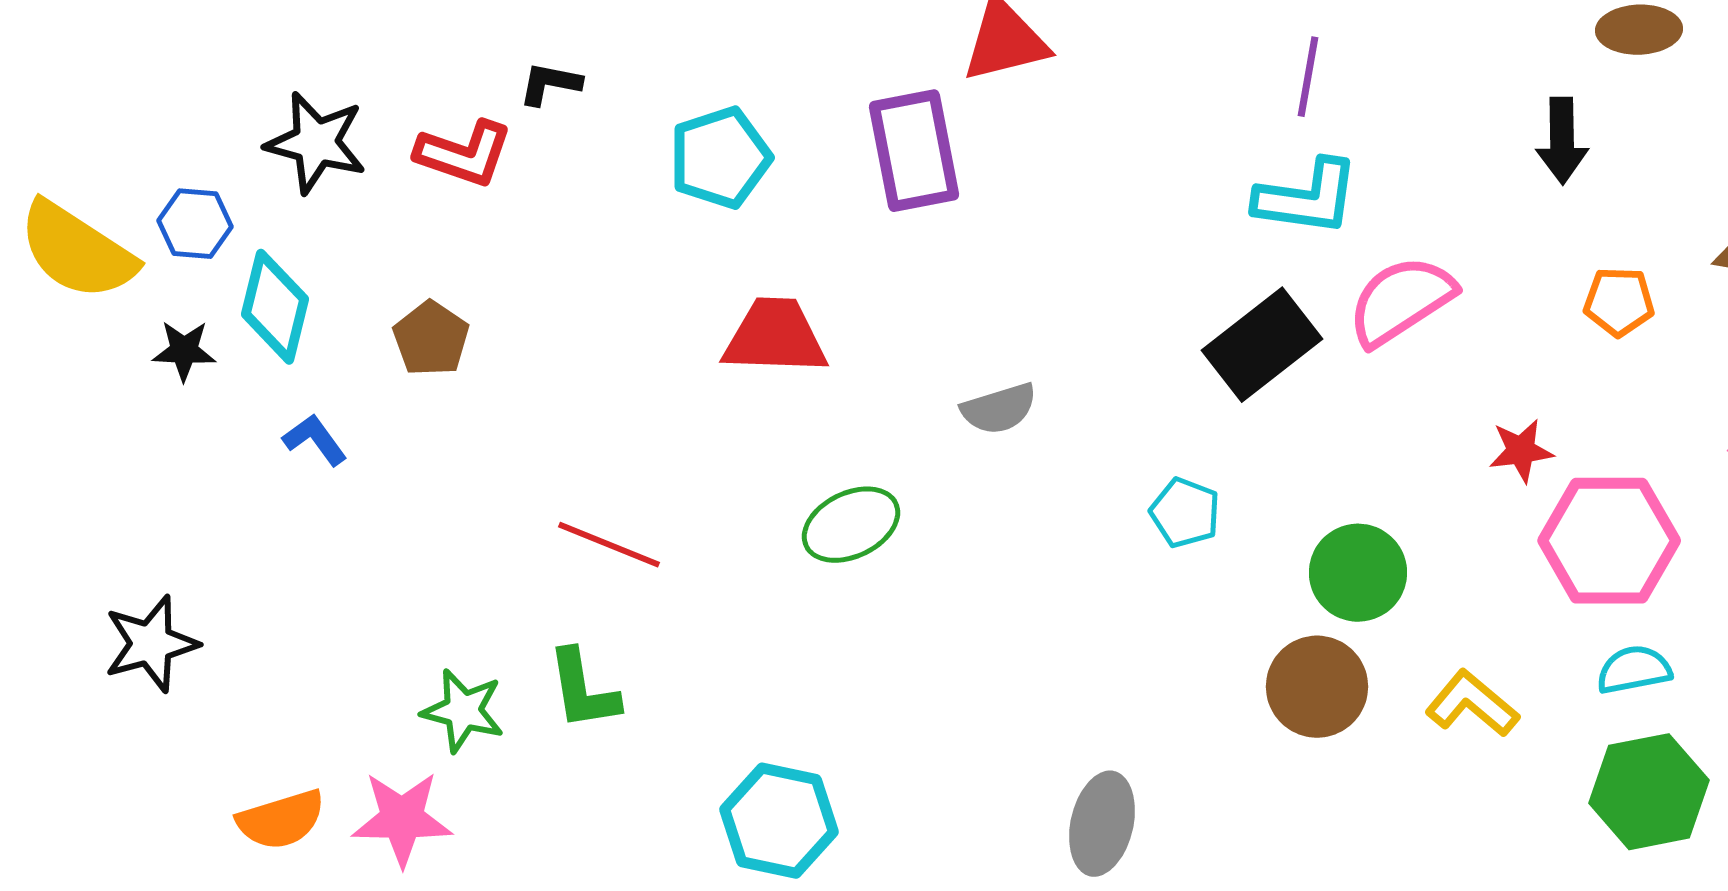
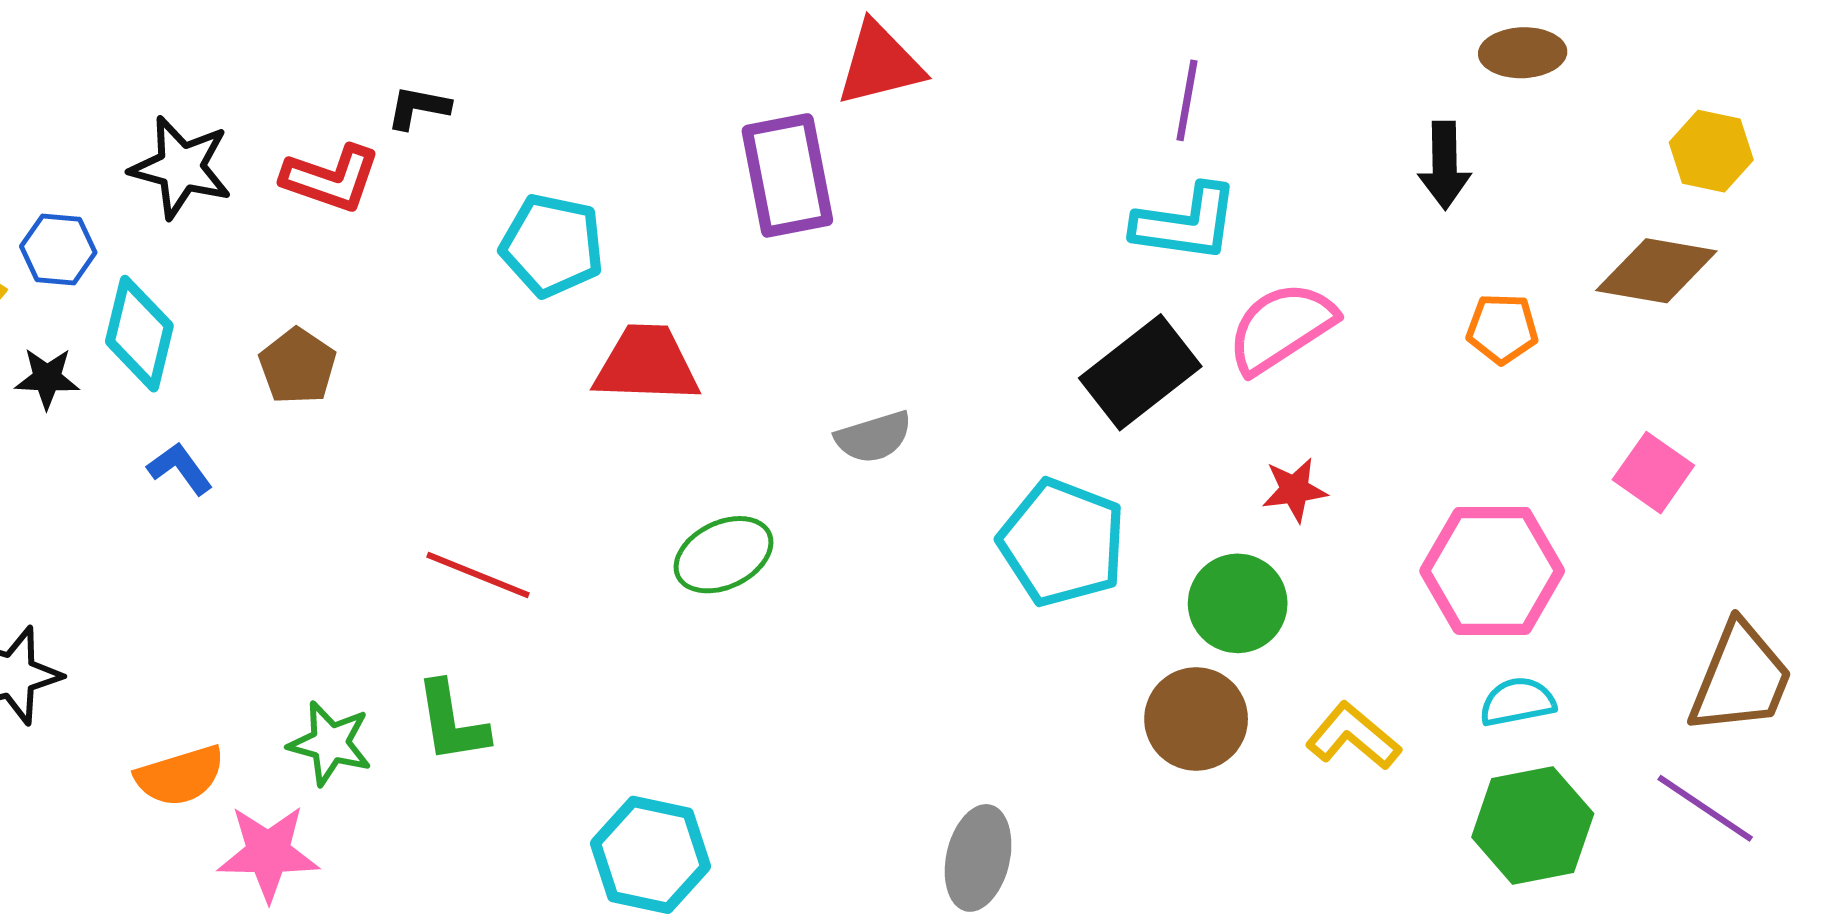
cyan pentagon: (720, 158) -> (552, 245), moved, turned 30
red star: (1521, 451) -> (1294, 490), moved
cyan pentagon: (1185, 513) -> (1062, 543), size x1.8
orange semicircle: (281, 820) -> (180, 776), moved

